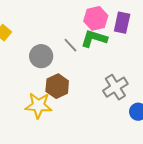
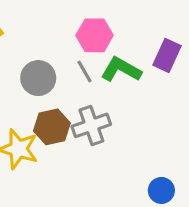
pink hexagon: (96, 18) -> (95, 35), moved
gray cross: (115, 87) -> (91, 125), moved

